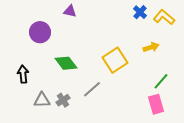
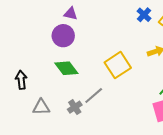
purple circle: (40, 32) -> (63, 36), moved
gray cross: (63, 100) -> (75, 107), moved

